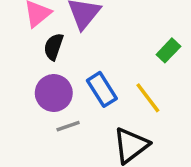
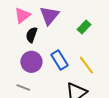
green rectangle: (168, 50) -> (84, 27), moved
gray line: (68, 126) -> (23, 87), moved, turned 40

